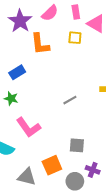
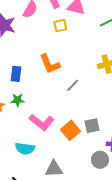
orange L-shape: (40, 44) -> (50, 64), moved
blue rectangle: (17, 72) -> (16, 74), turned -35
orange square: (52, 165) -> (71, 130), moved

